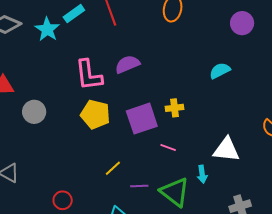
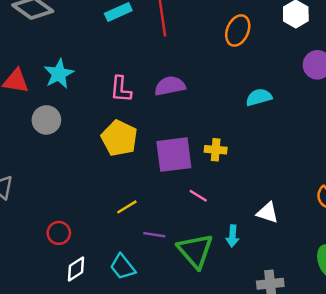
cyan star: (47, 29) -> (59, 74), moved
cyan semicircle: (220, 71) -> (259, 97), moved
pink L-shape: (89, 75) -> (121, 89), size x0.7
white triangle: (226, 150) -> (268, 213), size x0.7

